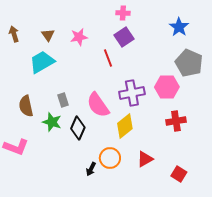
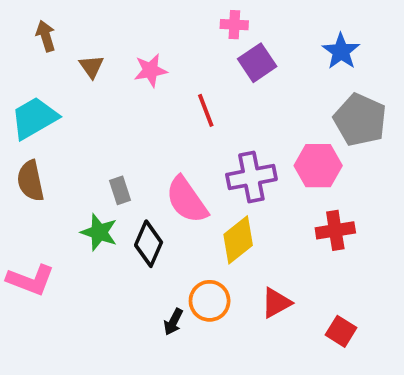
brown arrow: (14, 34) -> (46, 36), moved
purple square: (124, 37) -> (257, 63), moved
cyan trapezoid: (42, 62) -> (34, 118), moved
brown semicircle: (26, 106) -> (30, 181), moved

